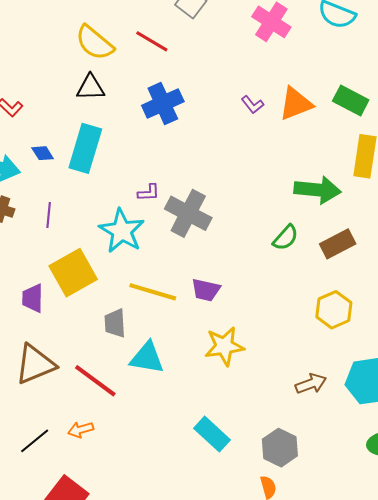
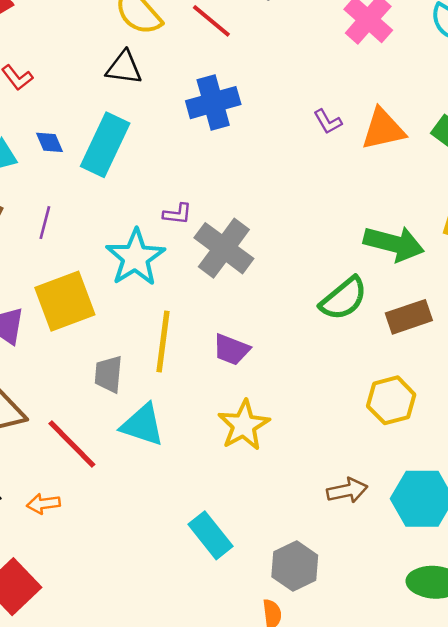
green semicircle: (286, 238) -> (344, 299), size x1.4
yellow line: (153, 292) -> (163, 342), turned 72
yellow star: (224, 346) -> (244, 425), turned -30

